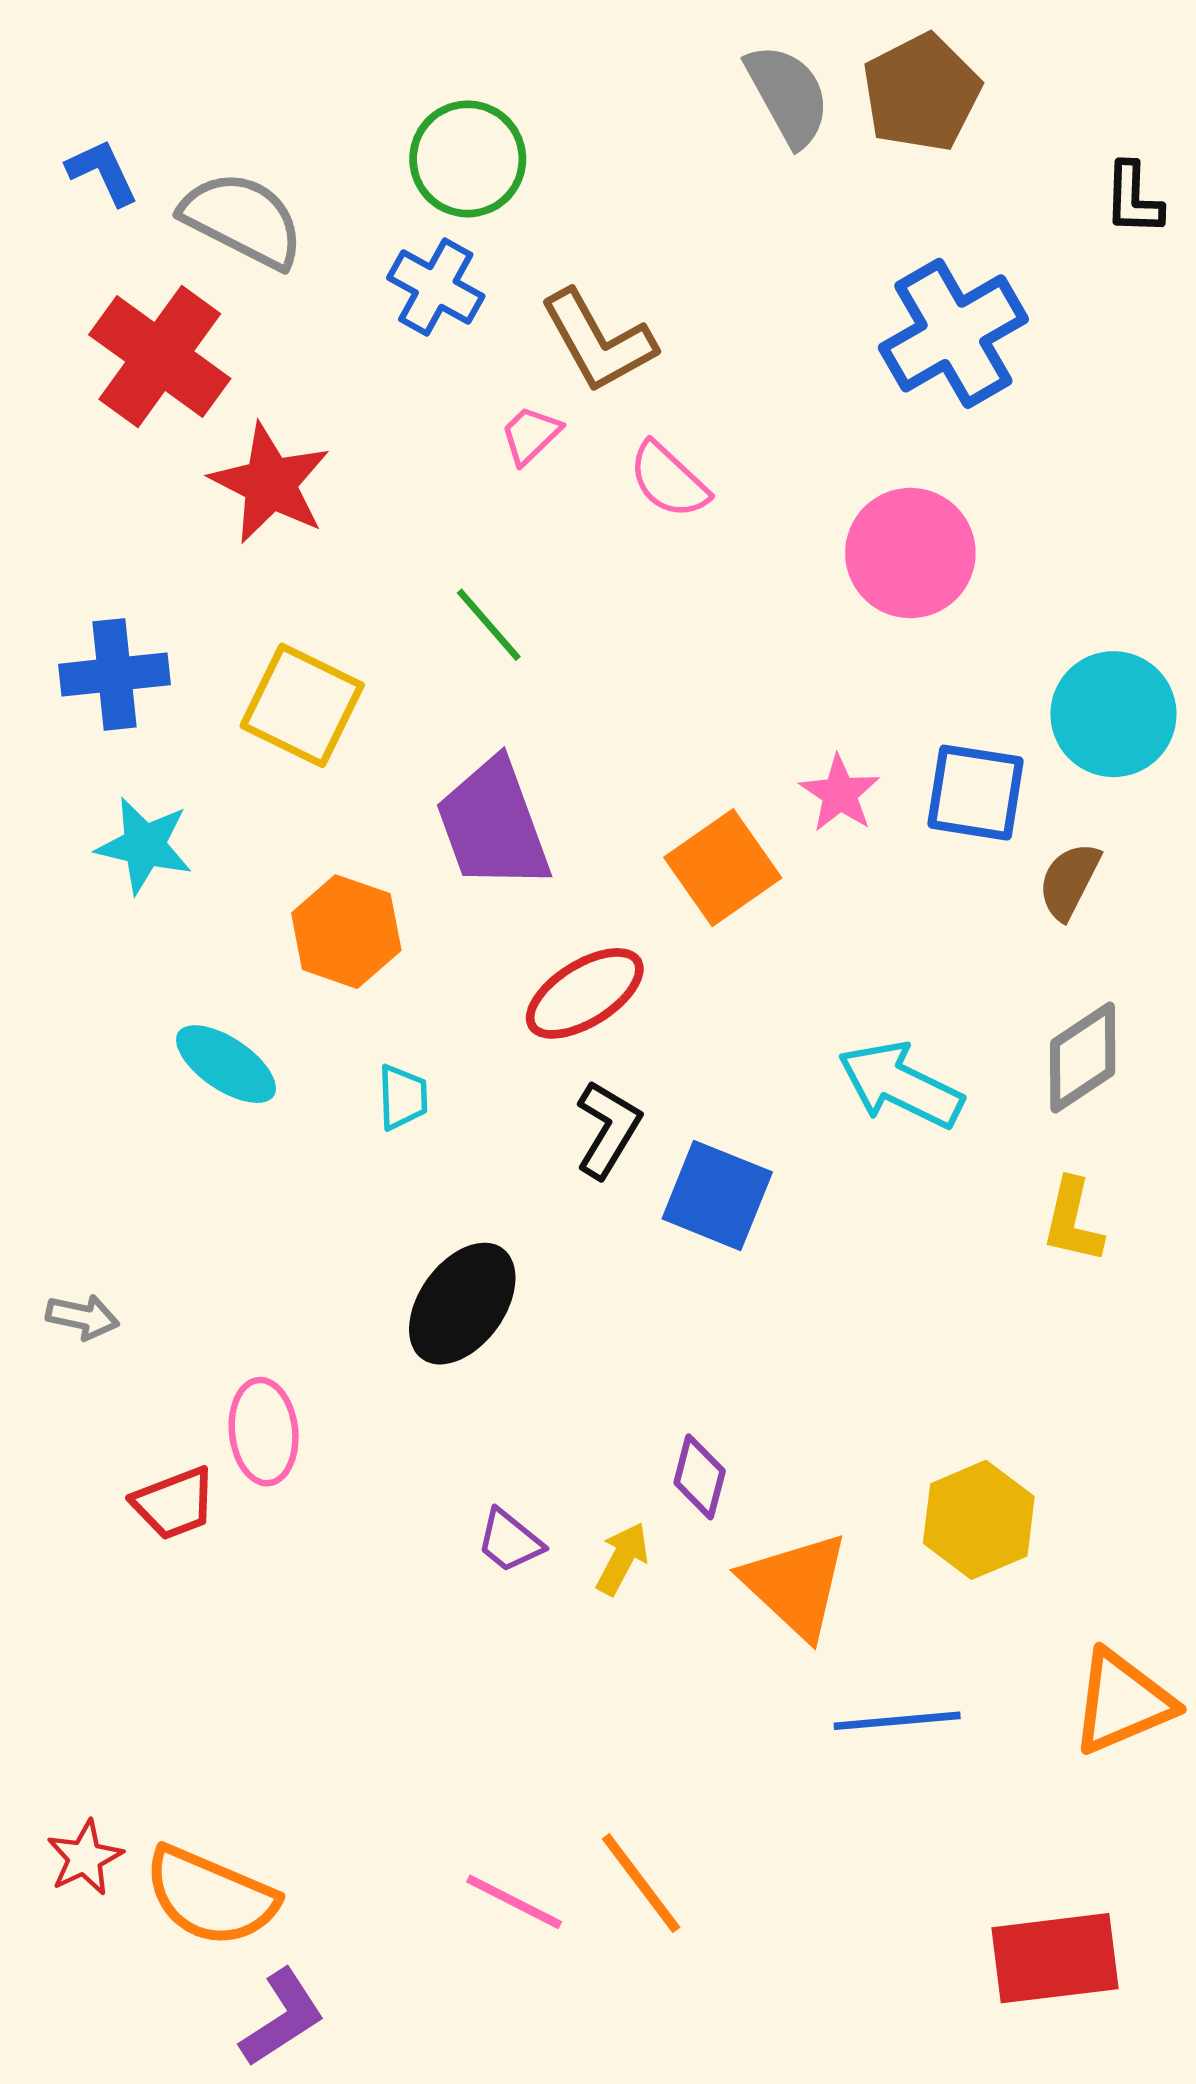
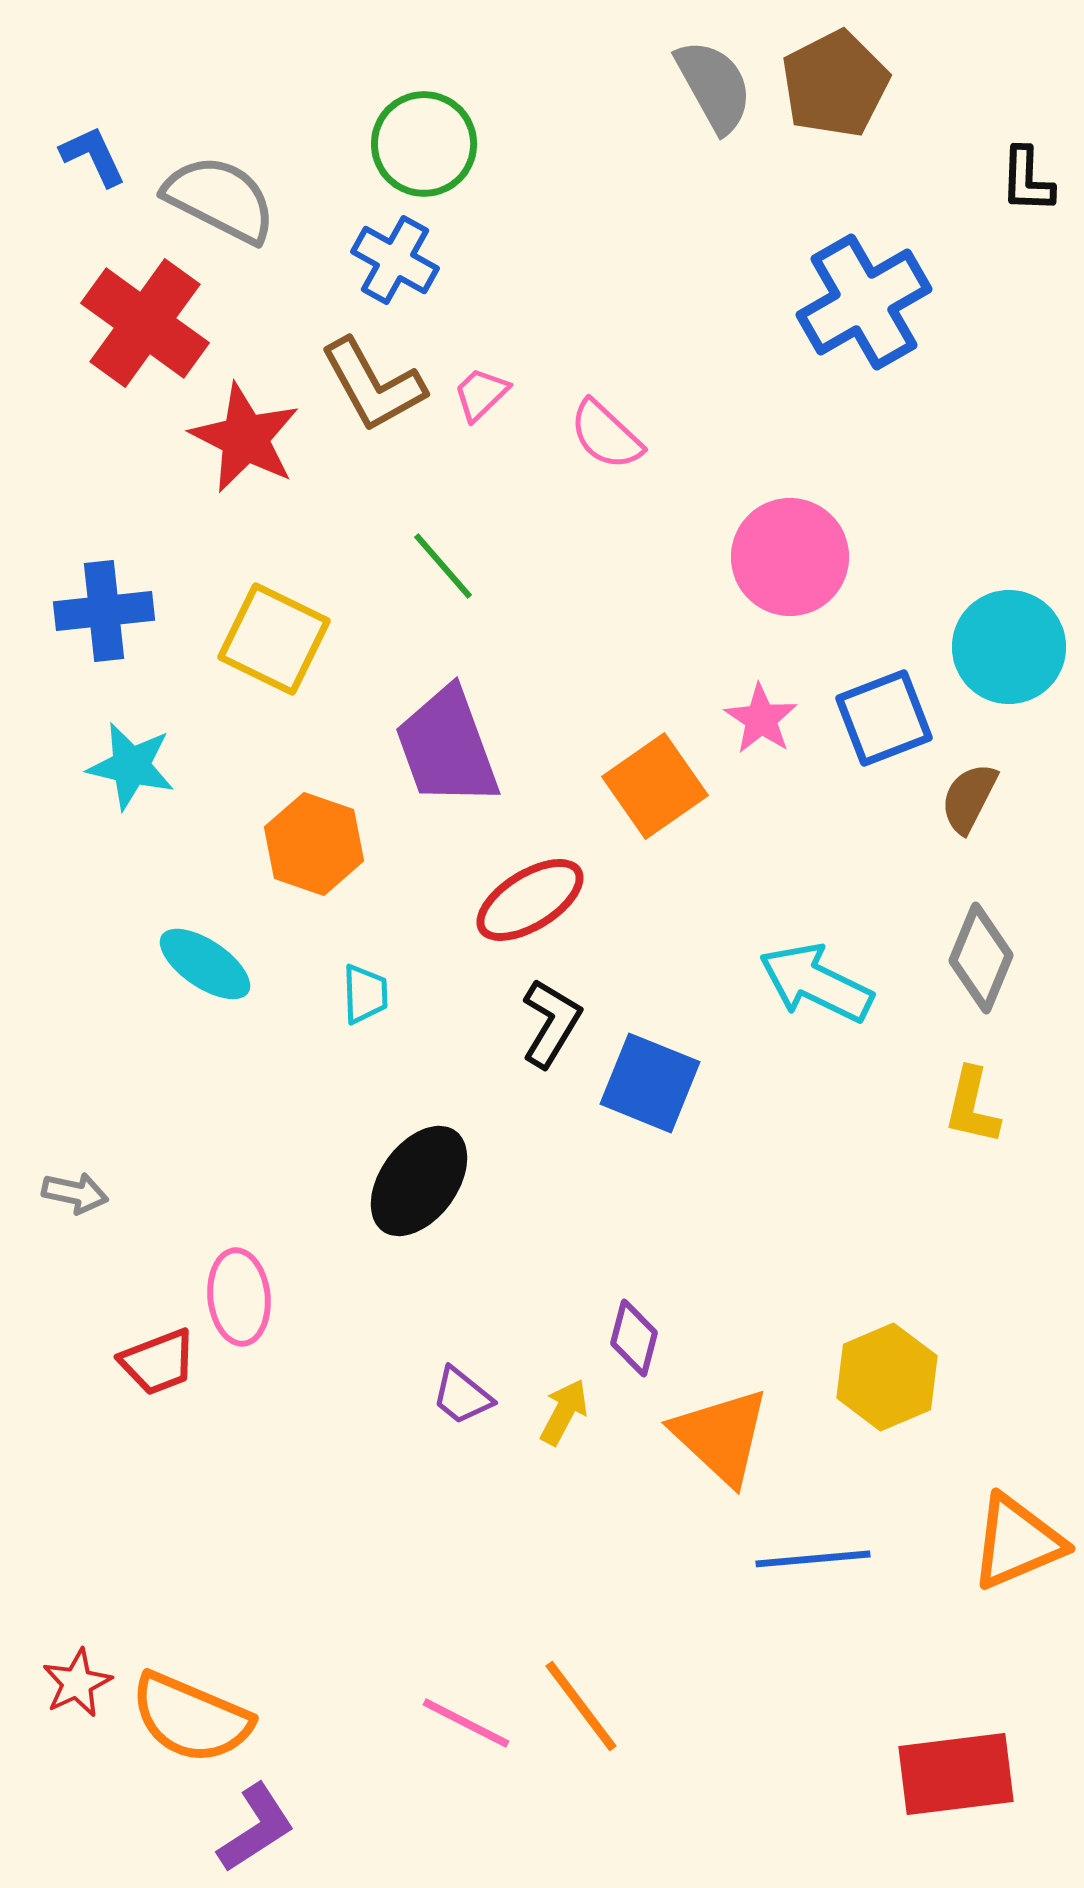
brown L-shape: (598, 341) -> (373, 385), moved
pink circle: (910, 553) -> (790, 557), moved
blue square: (975, 793) -> (884, 718), turned -30
gray diamond: (1083, 1057) -> (981, 958), turned -34

